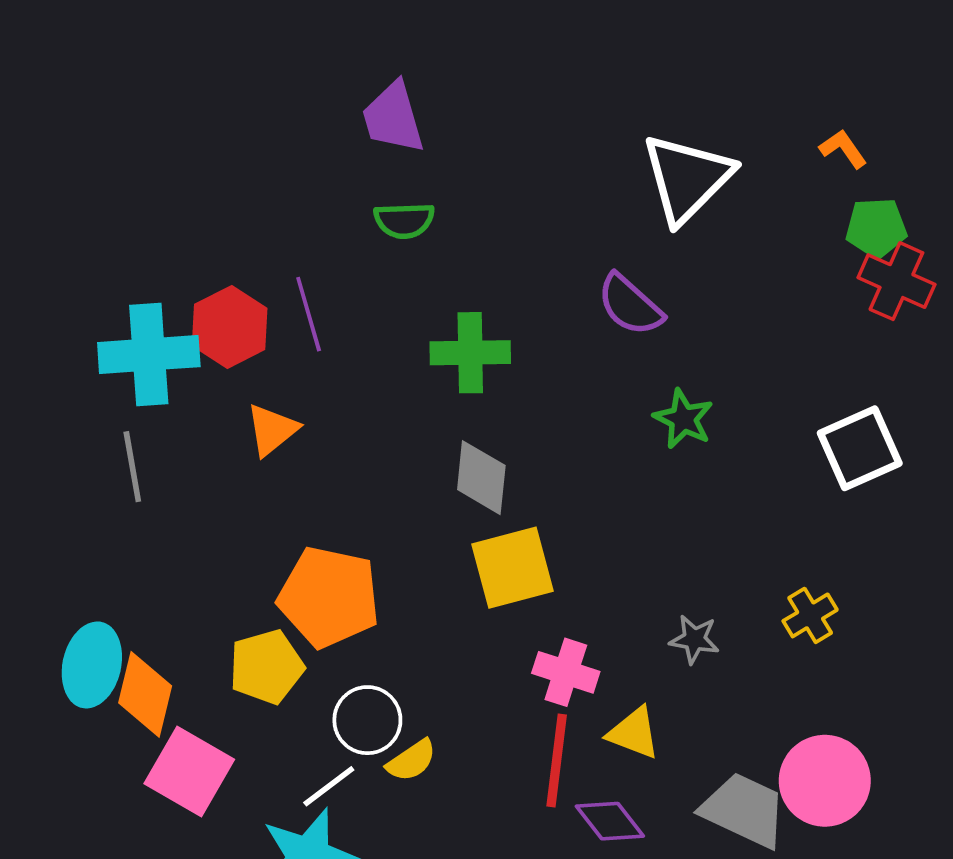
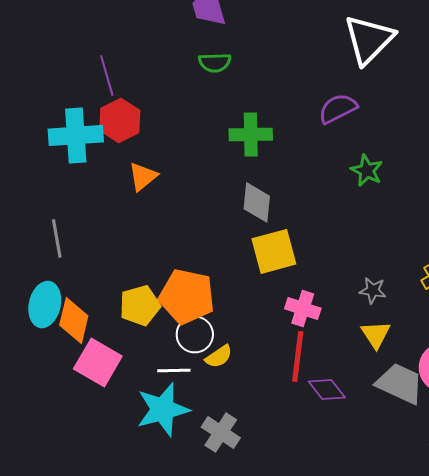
purple semicircle: (630, 305) -> (338, 108), turned 111
purple line: (309, 314) -> (107, 75), moved
gray line: (132, 467) -> (57, 238), moved
orange pentagon: (329, 597) -> (187, 296), moved
yellow triangle: (634, 733) -> (376, 334), moved, turned 36
white line: (329, 786) -> (174, 370), turned 36

